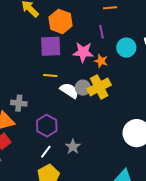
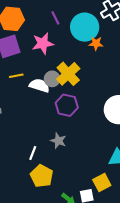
cyan circle: (126, 48) -> (85, 27), size x1.4
orange star: (101, 61) -> (96, 43), moved
purple hexagon: (47, 126) -> (67, 105), moved

